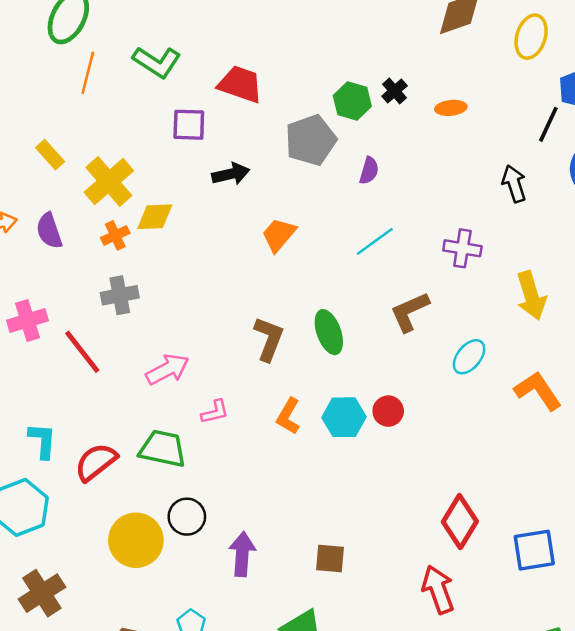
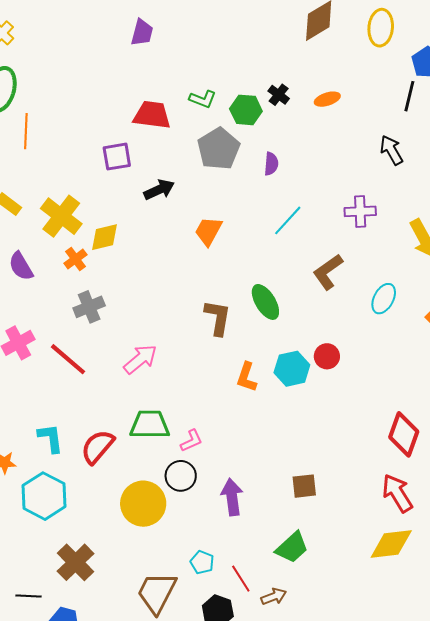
green L-shape: (157, 62) -> (203, 99), moved, size x0.7
pink L-shape: (215, 412) -> (191, 441), moved

